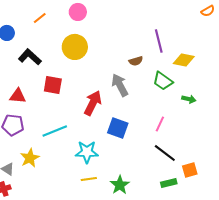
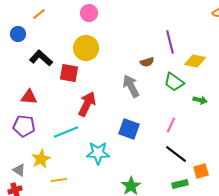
orange line: (40, 18) -> (39, 14), moved
red square: (53, 85) -> (69, 73), moved
red arrow: (93, 103) -> (87, 104), moved
yellow line: (89, 179) -> (59, 180), moved

